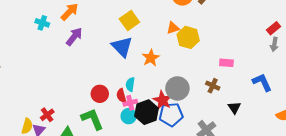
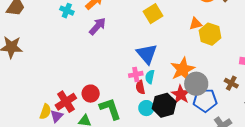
blue triangle: (122, 47) -> (147, 54), moved
orange star: (151, 58) -> (183, 69), moved, size x1.4
red circle: (100, 94) -> (91, 94), moved
pink cross: (130, 103) -> (136, 74), moved
red cross: (47, 115) -> (66, 102), size x1.5
blue pentagon: (171, 115) -> (205, 100), moved

